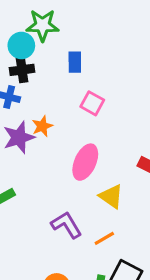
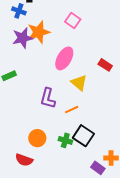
orange star: (42, 126) -> (39, 32), size x1.6
purple L-shape: (66, 225) -> (48, 98), turned -140

